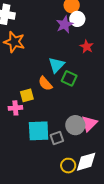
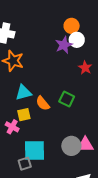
cyan triangle: (56, 65) -> (24, 93), moved, turned 30
pink cross: (15, 108) -> (12, 127), turned 32
pink triangle: (89, 123) -> (85, 145), turned 42
gray square: (57, 138) -> (25, 164), moved

